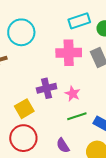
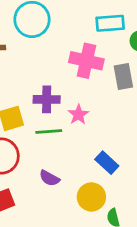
green line: (77, 116) -> (49, 132), moved
purple semicircle: (63, 146) -> (49, 178), turned -42

